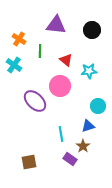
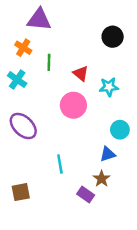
purple triangle: (56, 25) -> (39, 20), moved
purple ellipse: (35, 101) -> (23, 126), moved
cyan line: (61, 134) -> (60, 164), moved
brown square: (29, 162) -> (21, 192), moved

